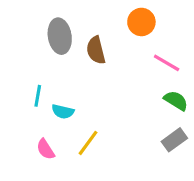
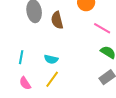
cyan line: (38, 96) -> (21, 57), moved
cyan semicircle: (63, 112) -> (51, 59), moved

